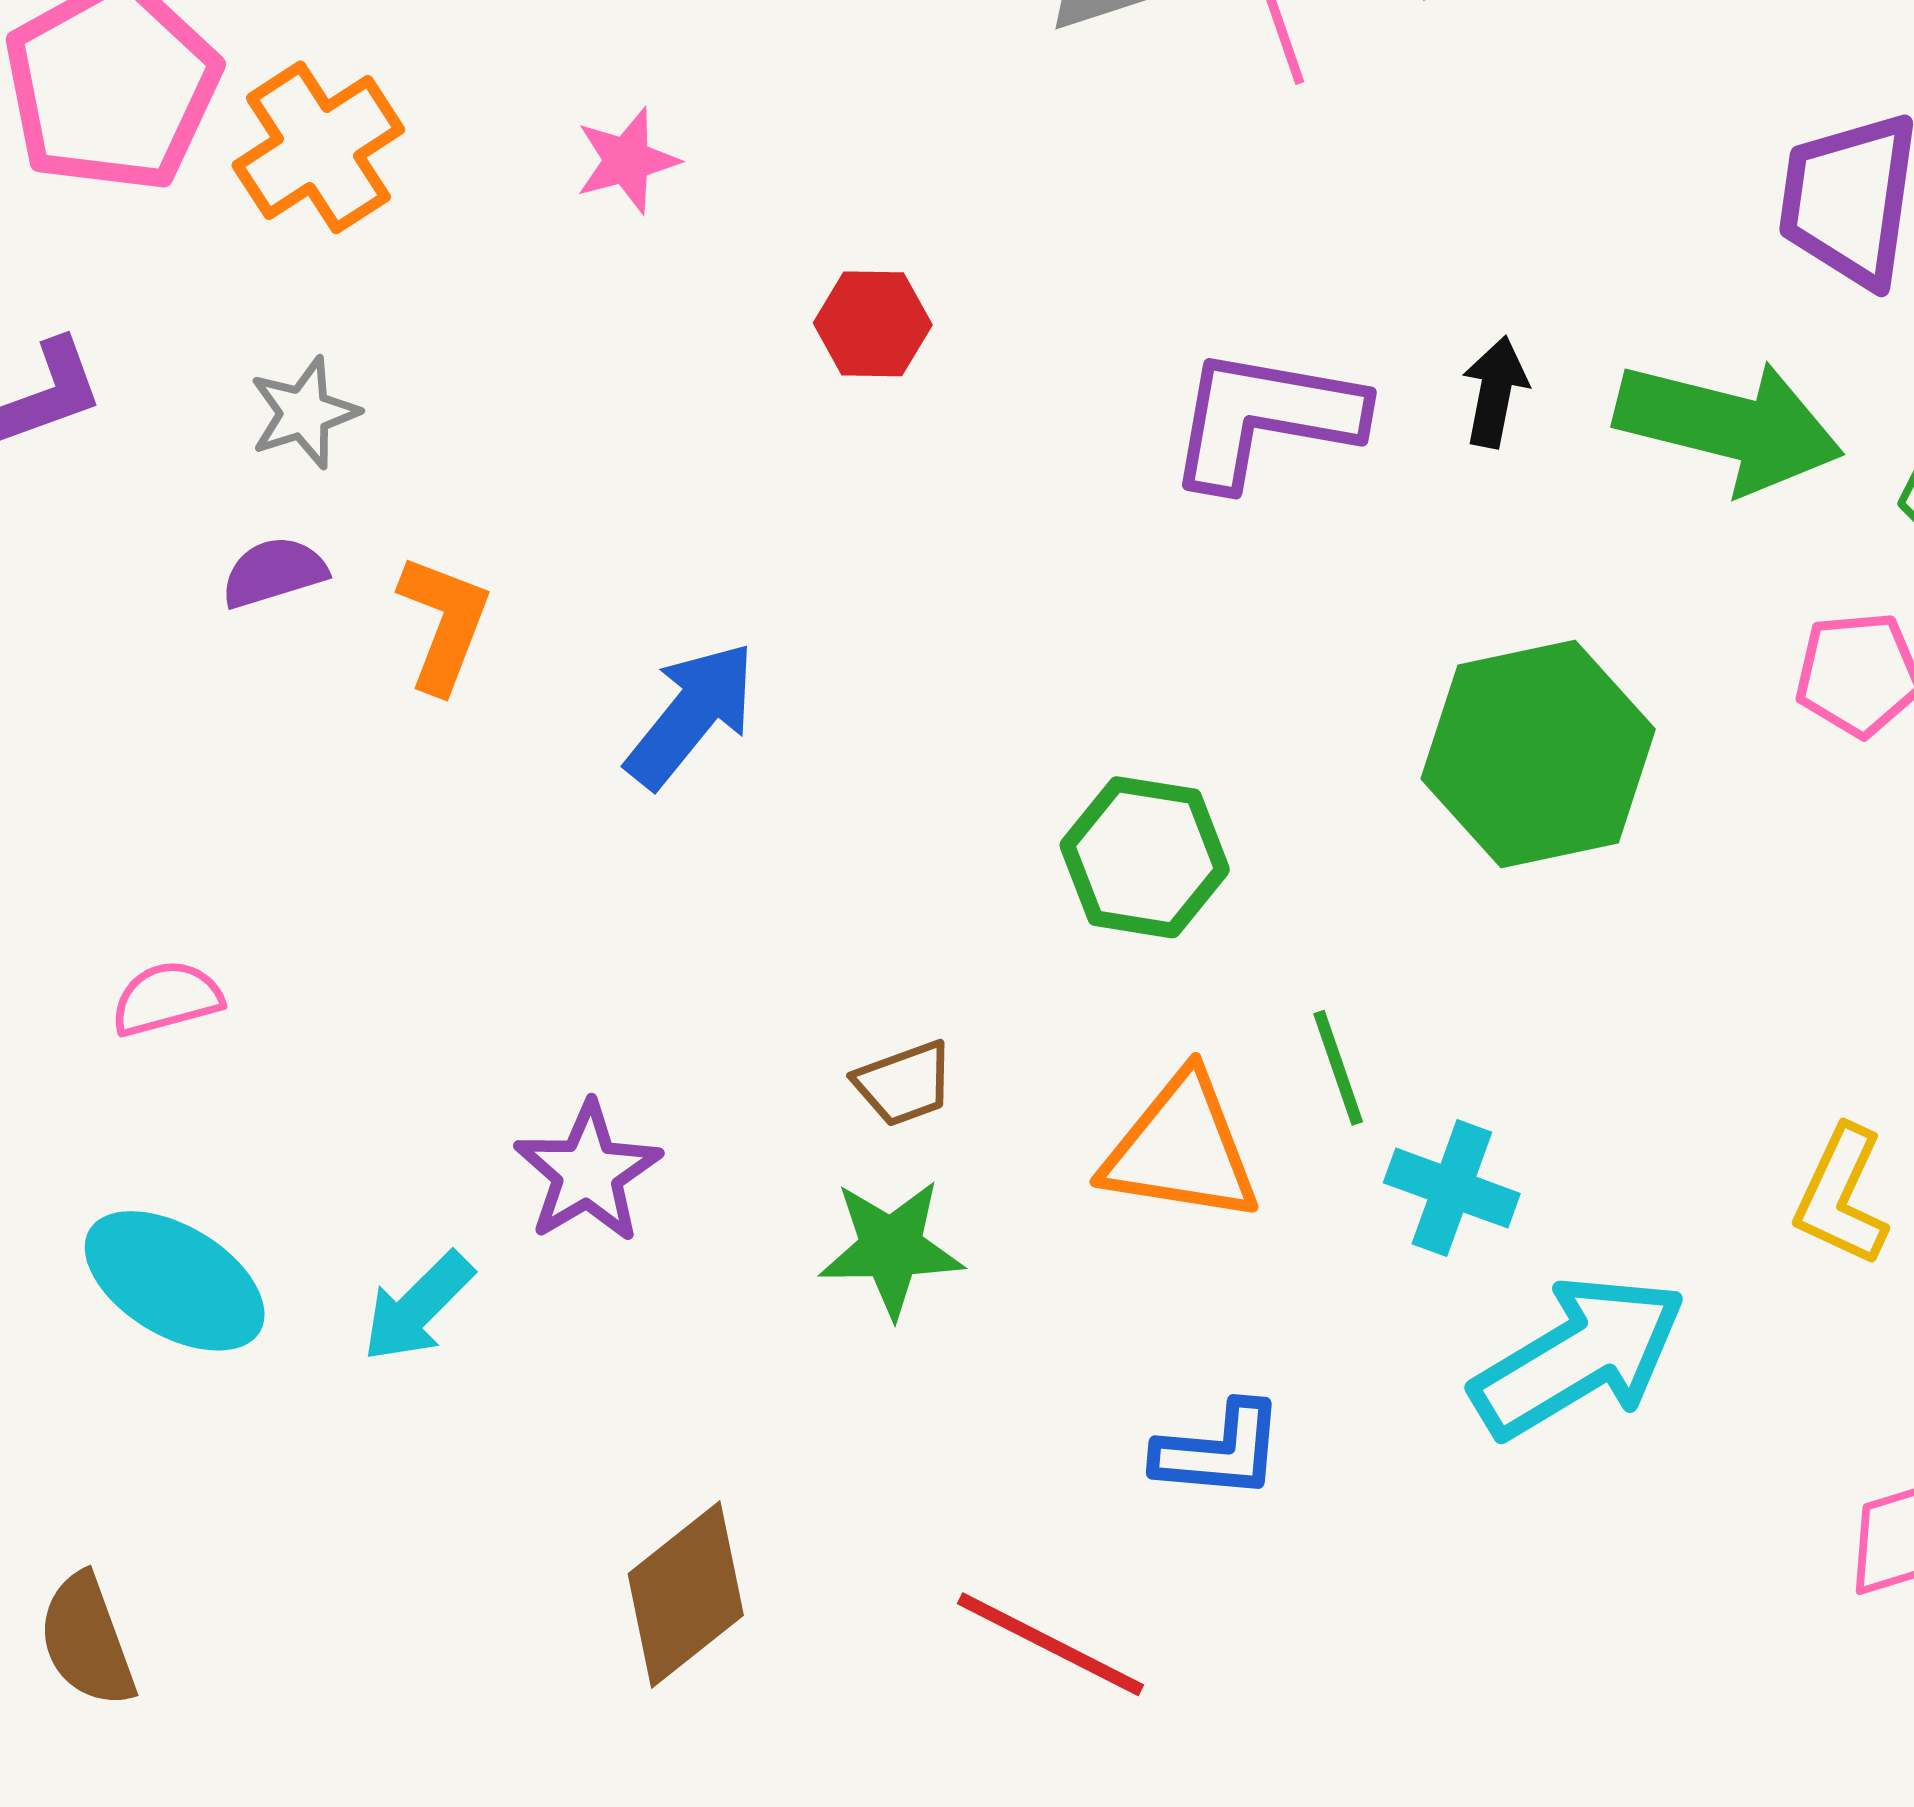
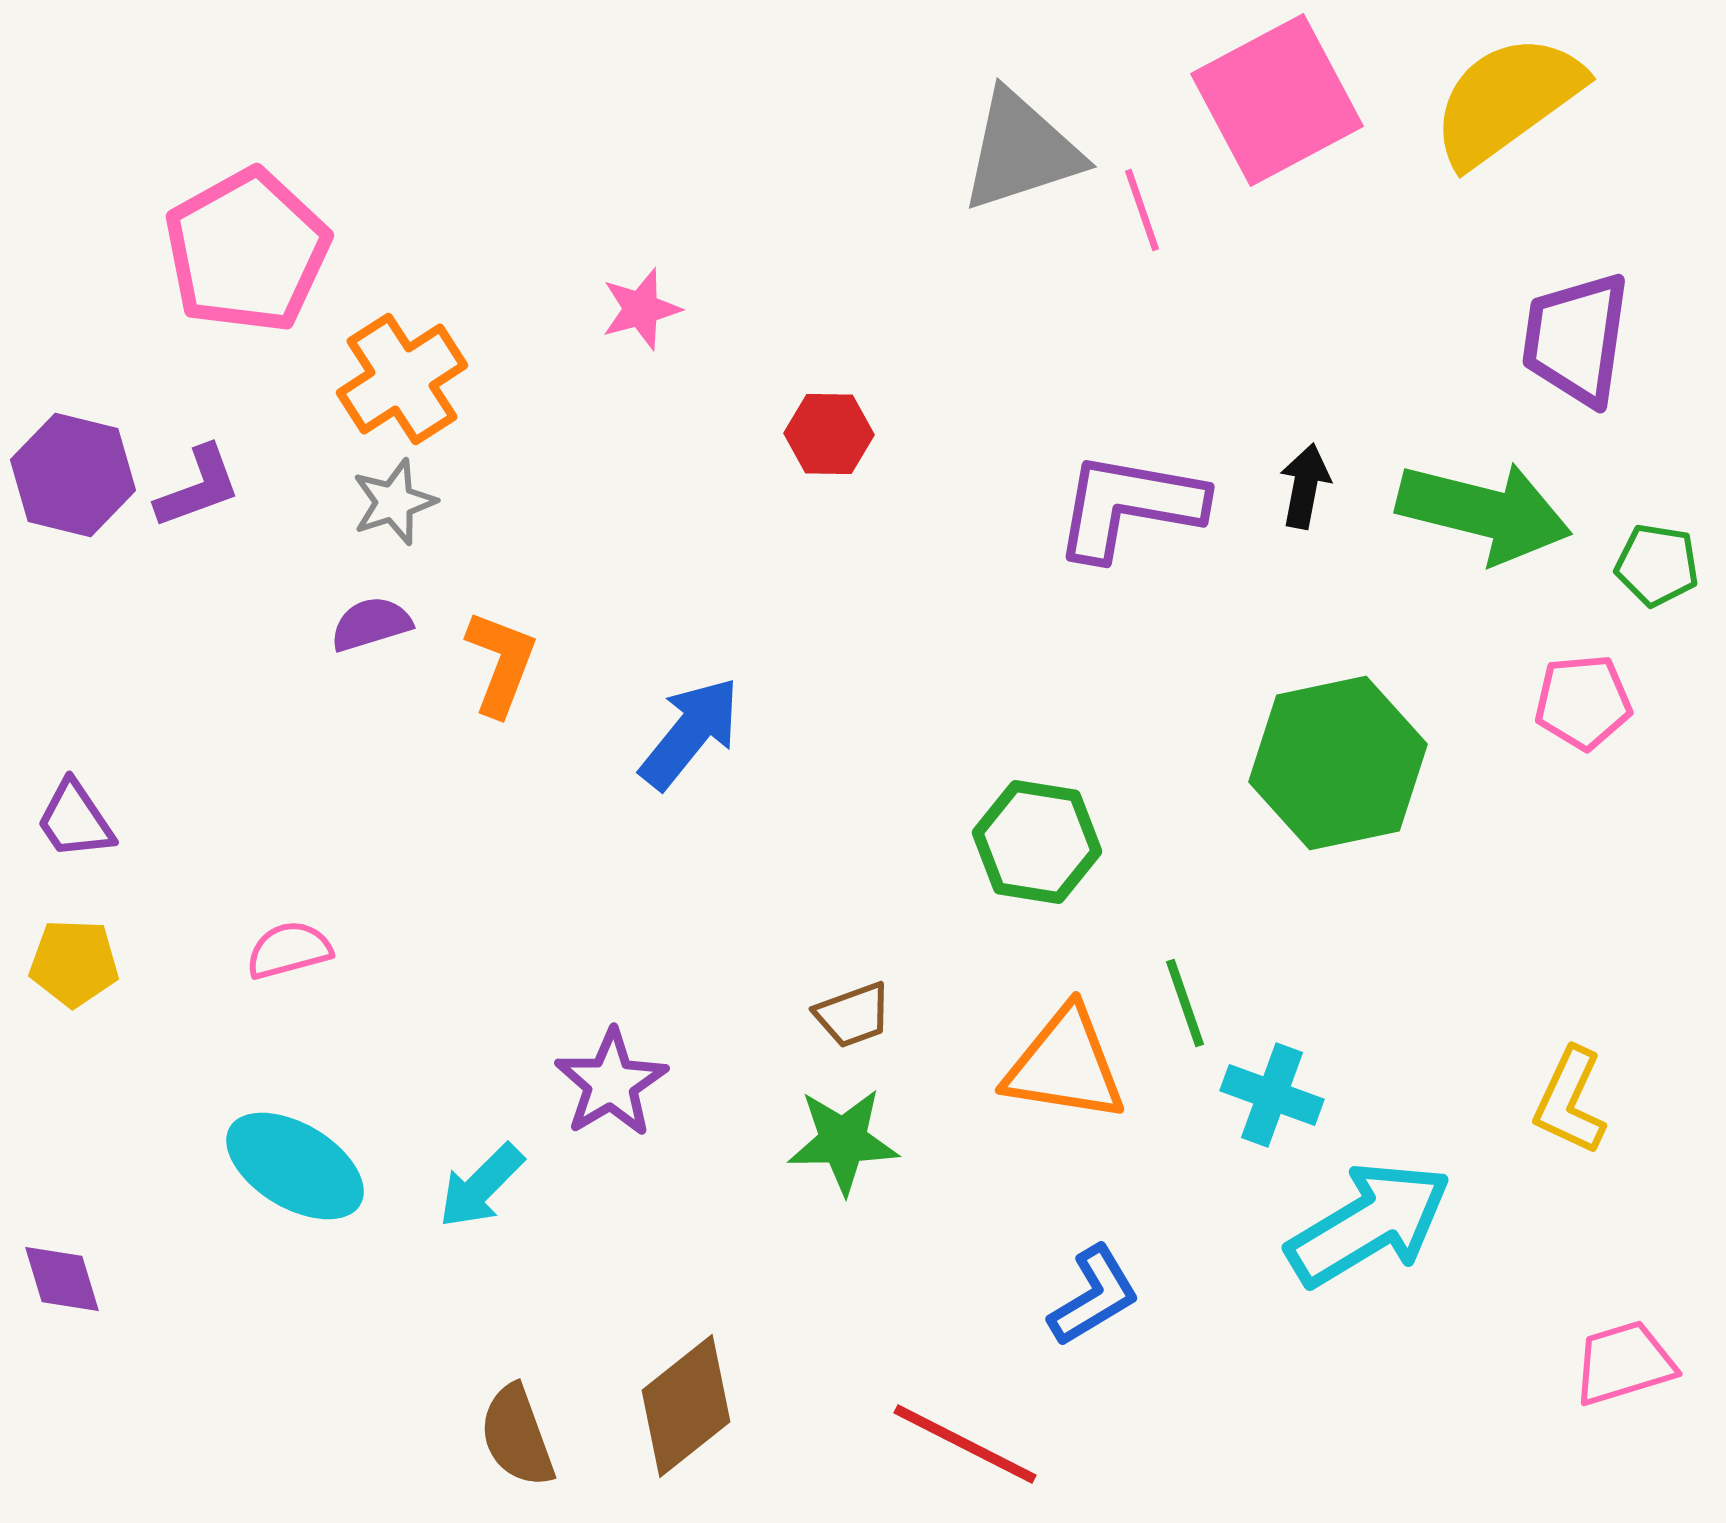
orange cross: (318, 147) -> (402, 379), moved
blue L-shape: (1219, 1451) -> (1094, 1296), turned -36
brown semicircle: (87, 1640) -> (517, 1436), moved

